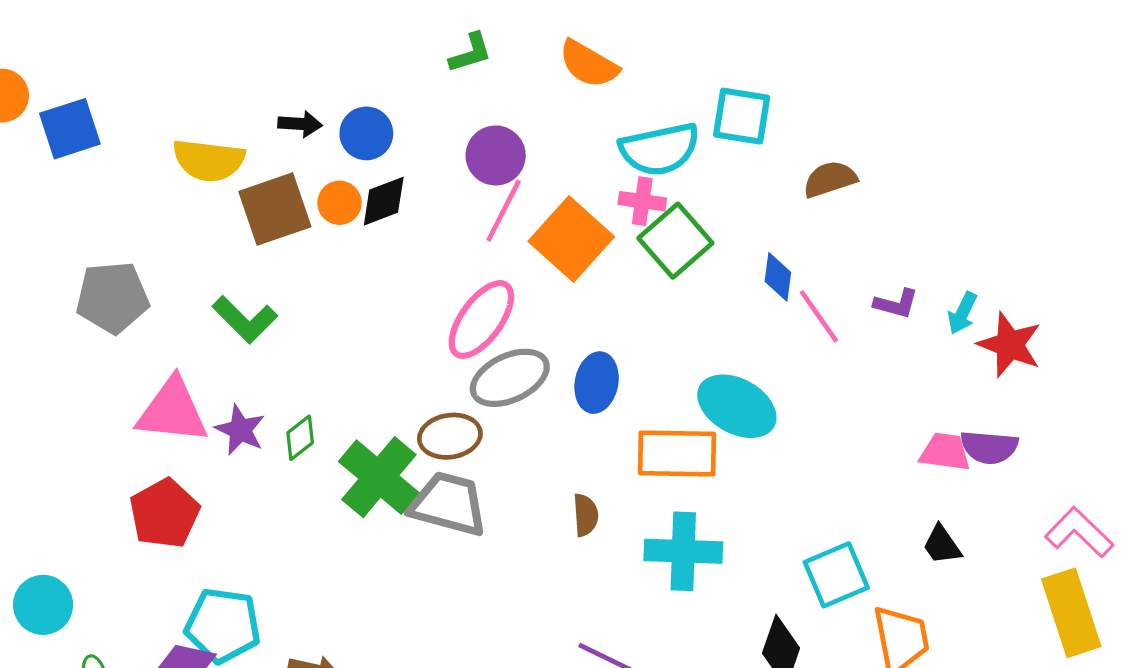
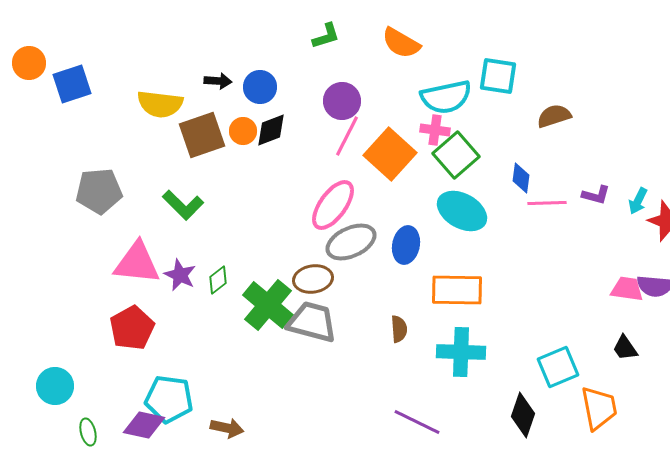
pink line: (819, 316) -> (547, 203), turned -57
cyan ellipse: (737, 406) -> (462, 211), moved

